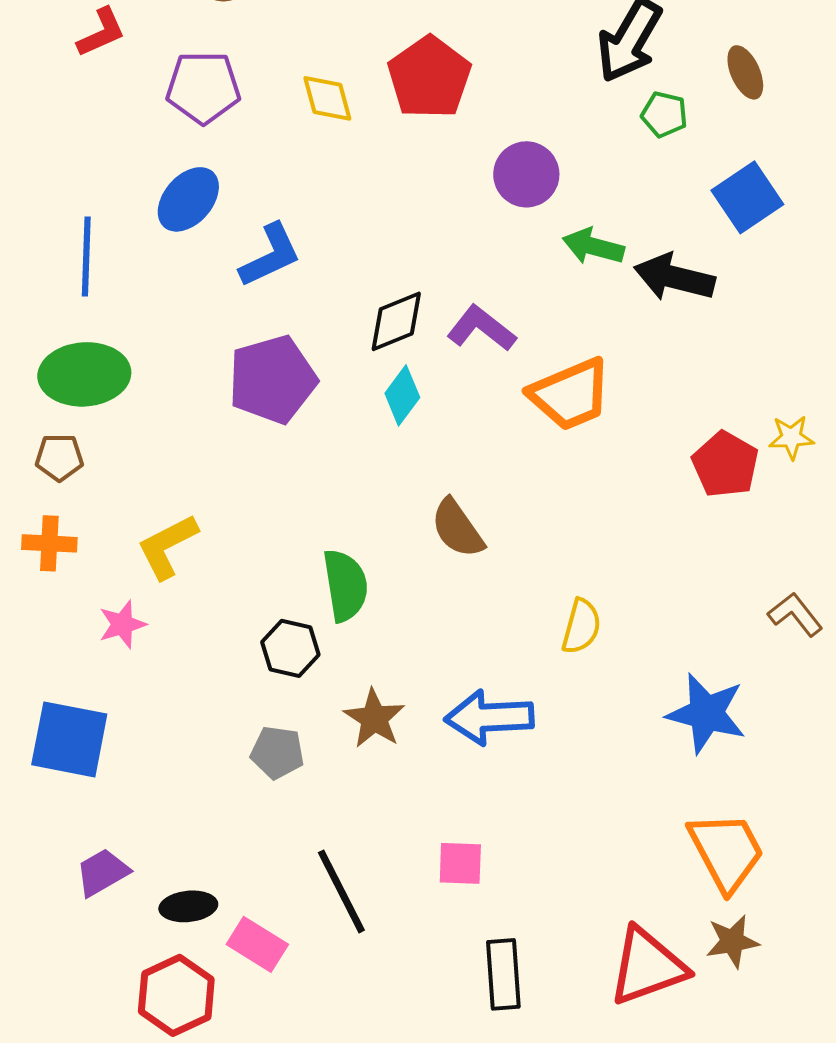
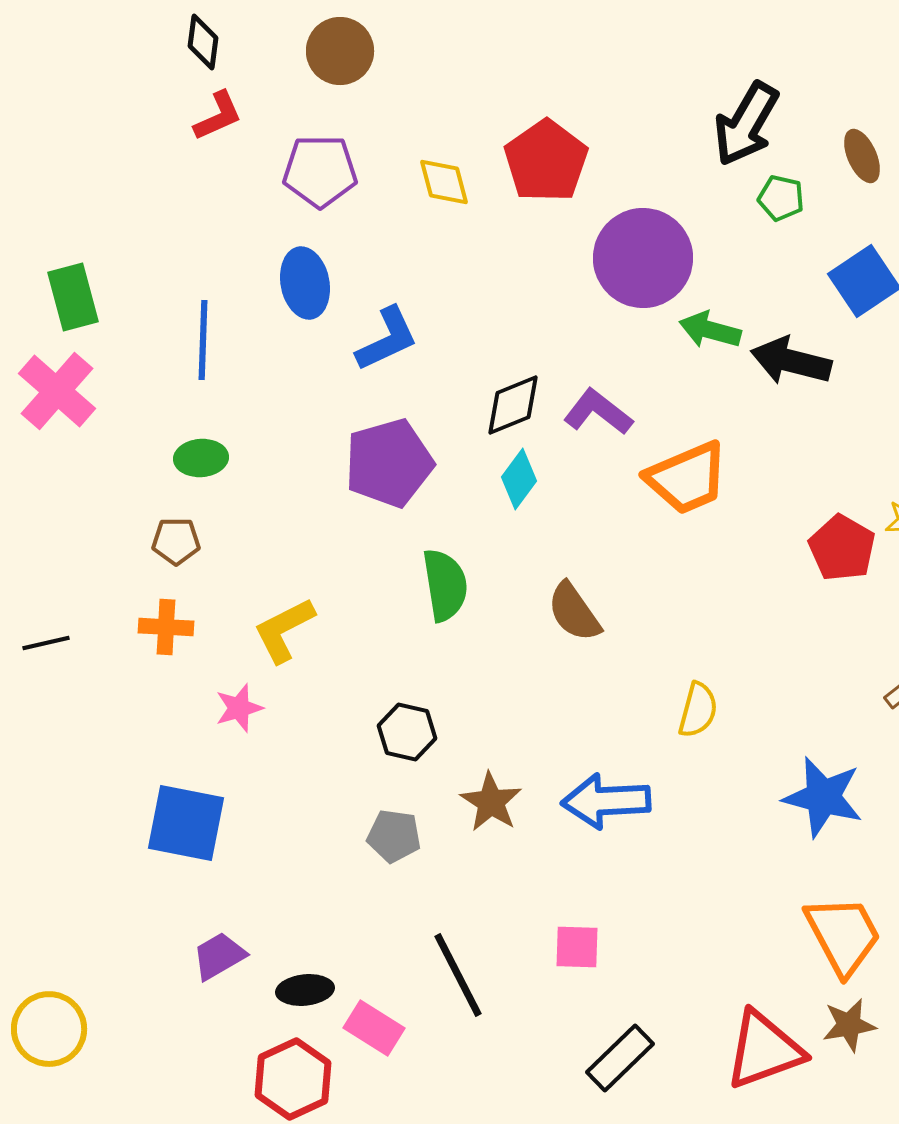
purple circle: (526, 174) -> (643, 258), size x1.5
blue ellipse: (188, 199) -> (305, 283), turned -52
green ellipse: (84, 374) -> (201, 458), size x0.6
green semicircle: (345, 585) -> (445, 585), moved
black rectangle: (503, 974) -> (620, 1058), turned 50

